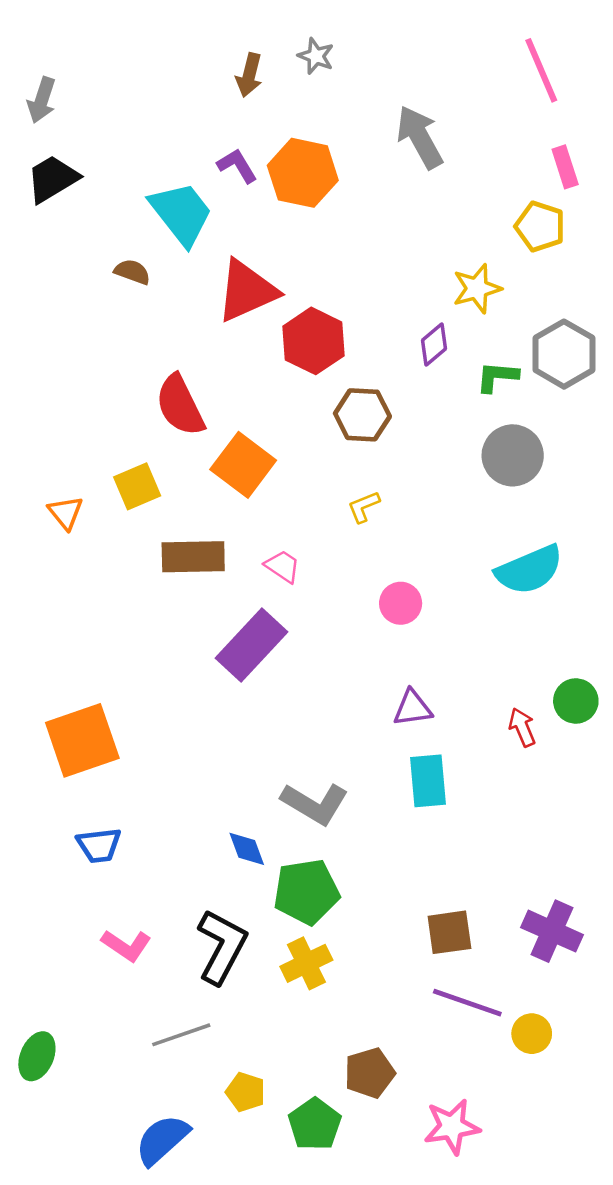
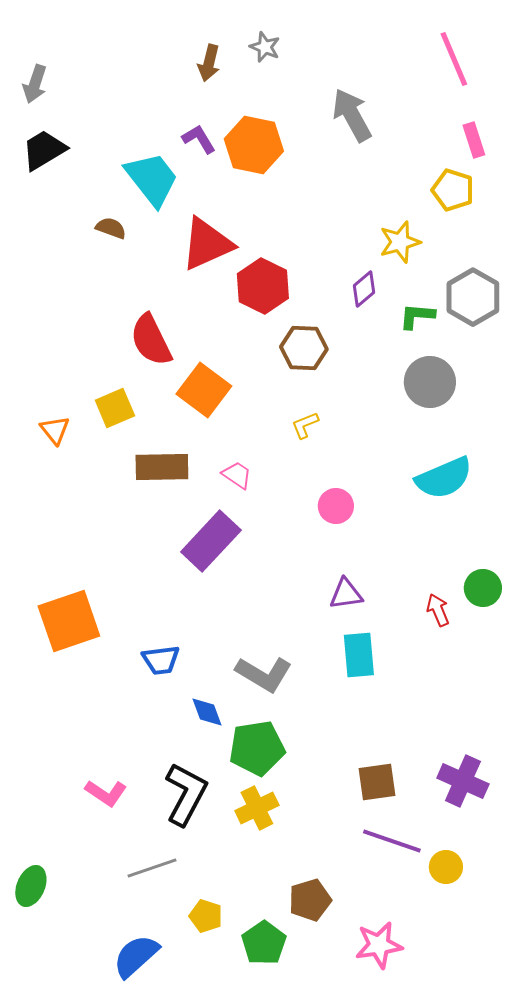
blue trapezoid: (99, 845) -> (161, 660), moved

